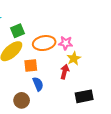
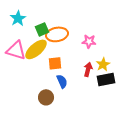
orange ellipse: (44, 43) -> (57, 34), moved
yellow star: (74, 58) -> (103, 64), moved
black rectangle: (84, 96) -> (106, 79), moved

